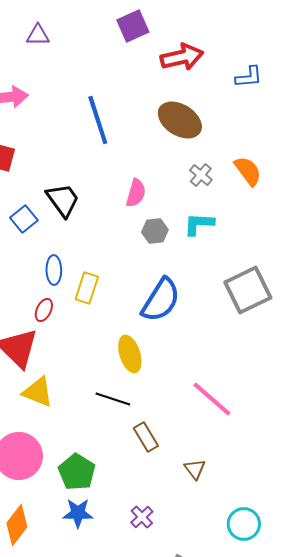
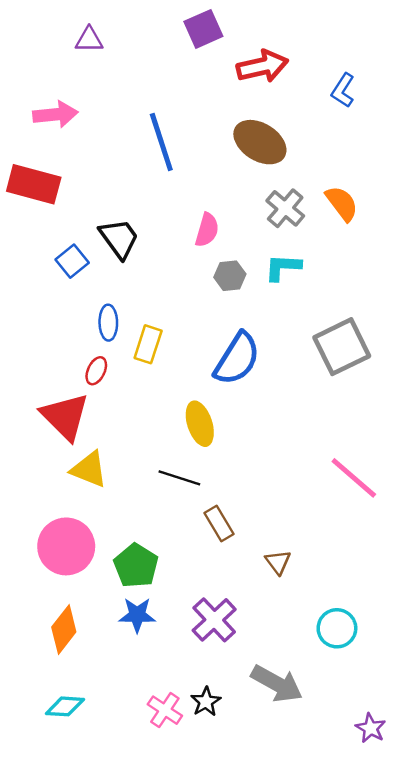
blue L-shape: (249, 77) -> (343, 90), turned 128
gray cross: (201, 175) -> (285, 208), size x1.4
pink line: (212, 399) -> (354, 478), moved
purple cross: (142, 517) -> (214, 620), size x1.6

